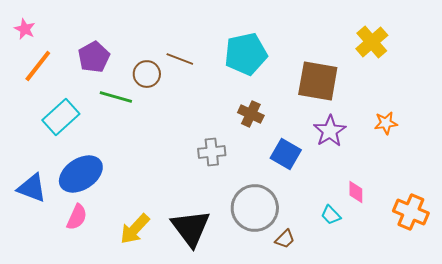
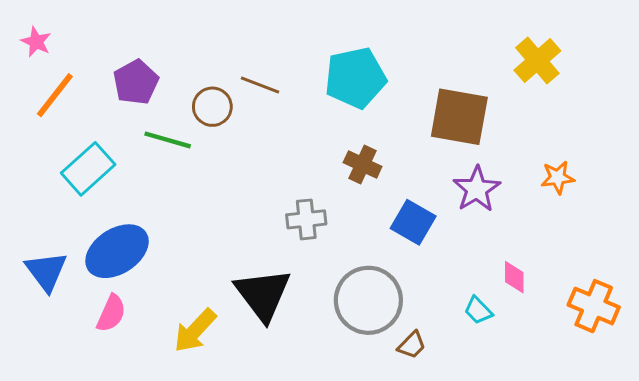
blue triangle: (32, 188) -> (46, 271), turned 32
black triangle: (191, 228) -> (263, 295), moved

